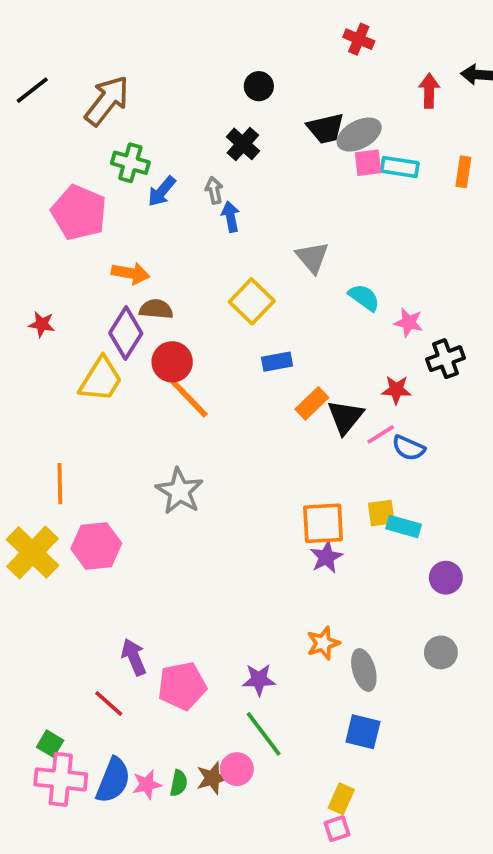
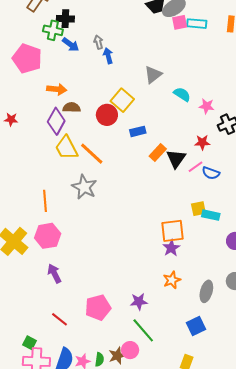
black cross: (243, 144) -> (65, 19), moved, turned -36
blue arrow: (162, 191) -> (71, 44), turned -90
gray triangle: (312, 257) -> (153, 75), turned 36
red circle: (172, 362) -> (107, 115), moved
yellow trapezoid: (101, 379) -> (66, 148), moved, turned 124
orange line: (60, 484) -> (45, 201), moved
gray star: (179, 491) -> (84, 187), moved
orange square: (323, 523) -> (172, 231), moved
purple star: (326, 557) -> (171, 248), moved
purple arrow: (134, 657) -> (54, 274), moved
gray ellipse: (364, 670) -> (206, 291), moved, turned 35
blue square: (363, 732) -> (196, 326), turned -36

